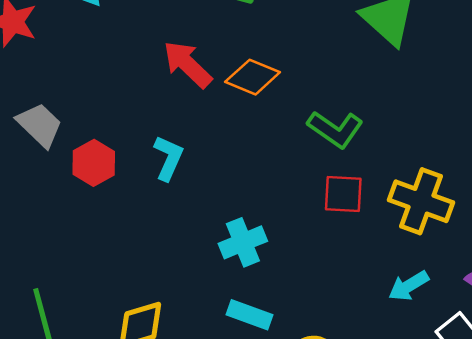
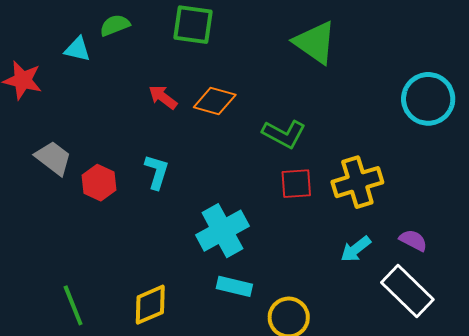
red arrow: (188, 64) -> (163, 97), size x0.7
yellow cross: (421, 201) -> (357, 182), turned -30
cyan cross: (243, 242) -> (222, 231), size x1.4

